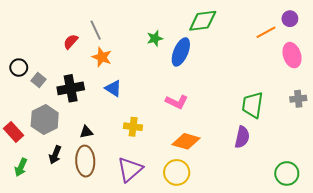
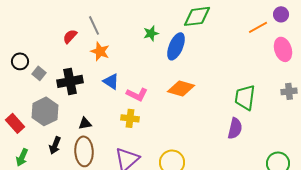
pink L-shape: (177, 102) -> (137, 94), moved
orange diamond: (186, 141) -> (181, 88), moved

